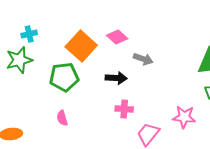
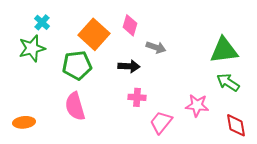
cyan cross: (29, 34) -> (42, 22), turned -35
pink diamond: (117, 37) -> (130, 25), turned 65
pink semicircle: (62, 118) -> (75, 106), size x1.8

